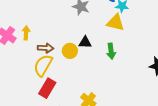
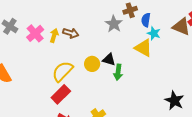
brown arrow: (46, 48) -> (71, 33), moved
green arrow: (111, 51) -> (118, 72), moved

